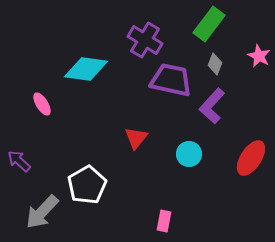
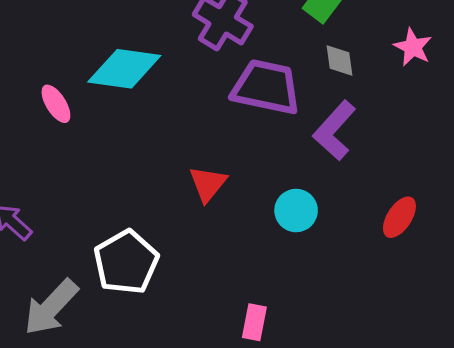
gray diamond: (215, 64) -> (339, 60), turned -30
pink ellipse: (42, 104) -> (56, 104), moved
red ellipse: (251, 158) -> (399, 217), size x0.7

